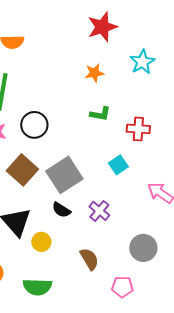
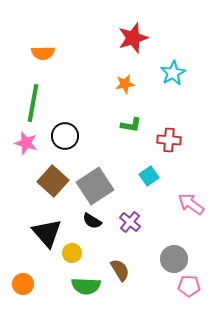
green semicircle: (37, 287) -> (86, 286), moved
pink pentagon: (122, 287) -> (189, 286), moved

